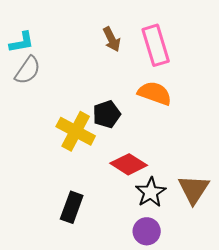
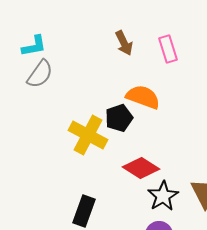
pink rectangle: (156, 45) -> (168, 49), size x0.7
orange semicircle: (155, 93) -> (143, 97), moved

